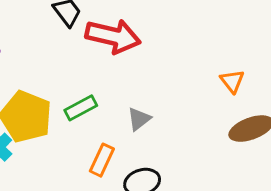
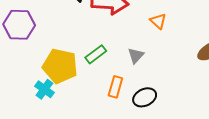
orange triangle: (232, 81) -> (158, 21), moved

